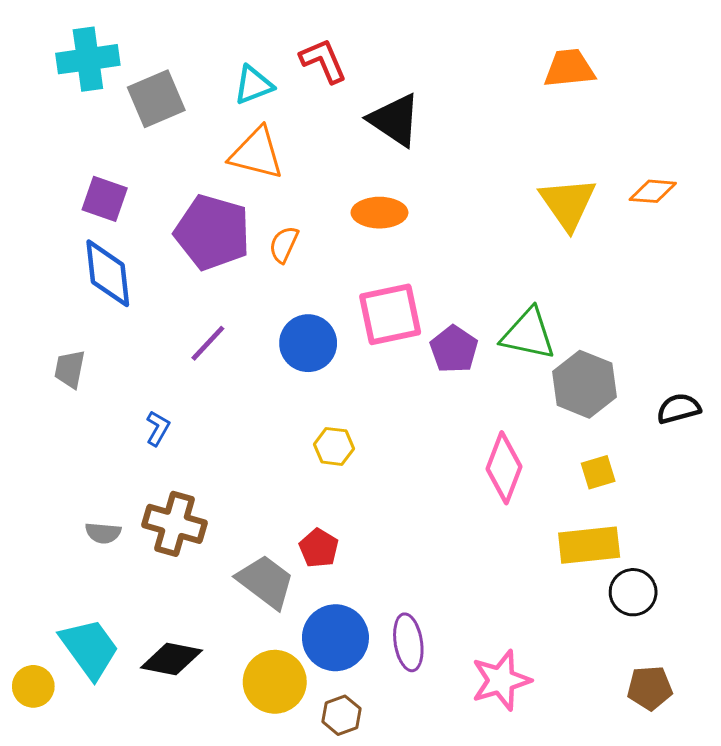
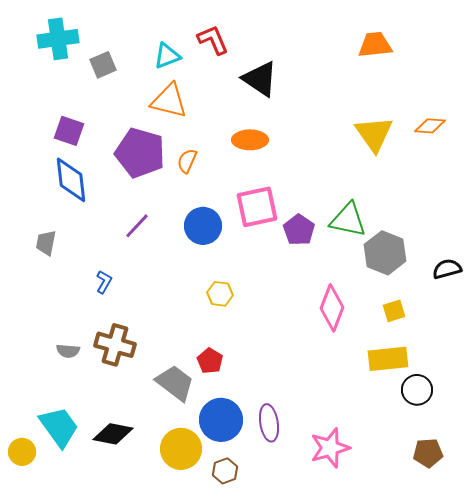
gray square: (156, 99) -> (103, 65), size x0.7

